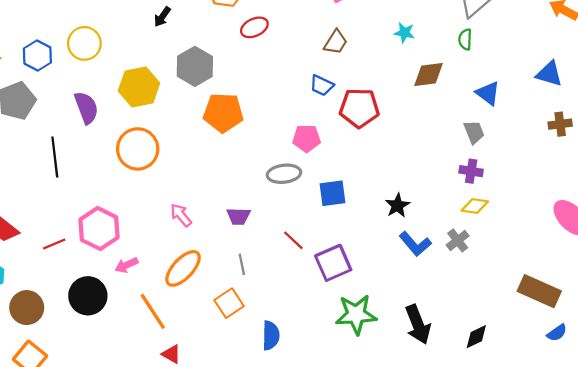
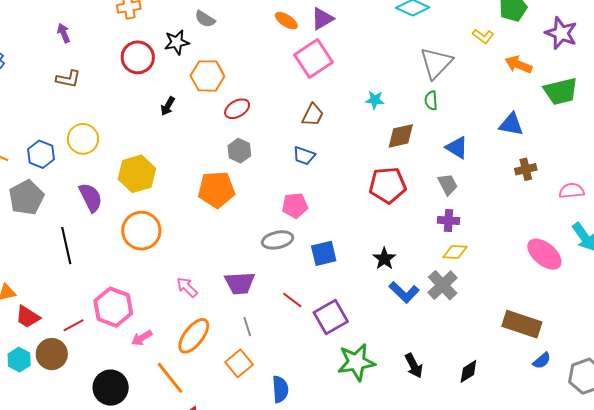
black arrow: (162, 17) -> (168, 106), moved
gray hexagon: (195, 66) -> (239, 151), moved, size x0.7
red pentagon: (359, 108) -> (388, 185), moved
purple trapezoid: (238, 216) -> (240, 283), size x1.4
gray cross: (458, 240) -> (443, 285), size x1.4
black circle: (88, 296) -> (111, 388), moved
brown circle: (27, 308) -> (52, 354), moved
black arrow: (418, 324) -> (414, 366), size x0.7

